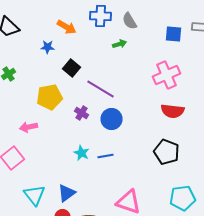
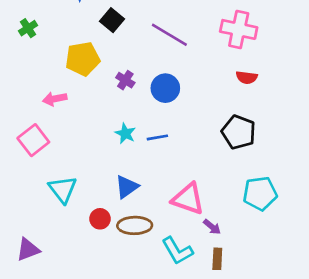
pink cross: (167, 75) -> (239, 29), turned 36
purple line: (101, 89) -> (169, 35), moved
red semicircle: (173, 111) -> (247, 77), size x0.7
blue triangle: (67, 193) -> (127, 187), moved

